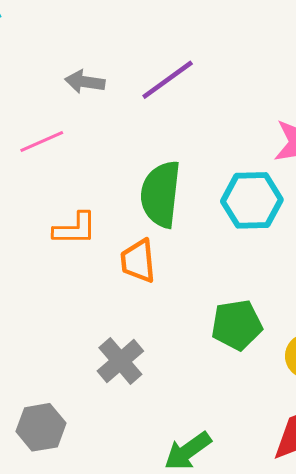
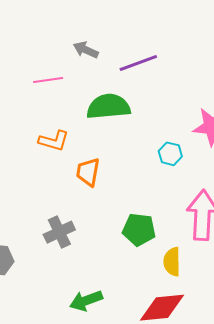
green semicircle: (161, 194) -> (108, 107), moved, turned 63
cyan hexagon: (252, 200) -> (170, 154), size x0.6

